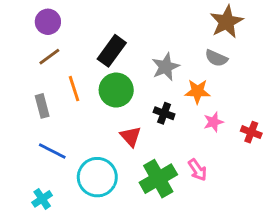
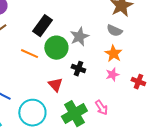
orange line: (74, 89) -> (29, 54), moved, turned -48
green circle: (116, 90) -> (56, 48), moved
orange star: (197, 91) -> (113, 54), moved, turned 30

